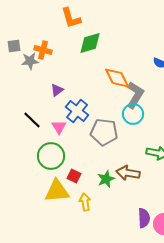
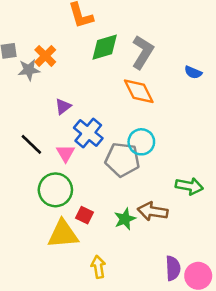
orange cross: (43, 50) -> (45, 56), turned 30
gray L-shape: (135, 95) -> (143, 52), moved
cyan circle: (133, 114) -> (141, 142), moved
yellow arrow: (85, 202) -> (98, 267), moved

